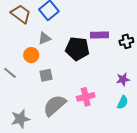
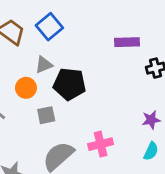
purple rectangle: (100, 35) -> (127, 42), moved
black pentagon: (77, 49) -> (70, 84), moved

